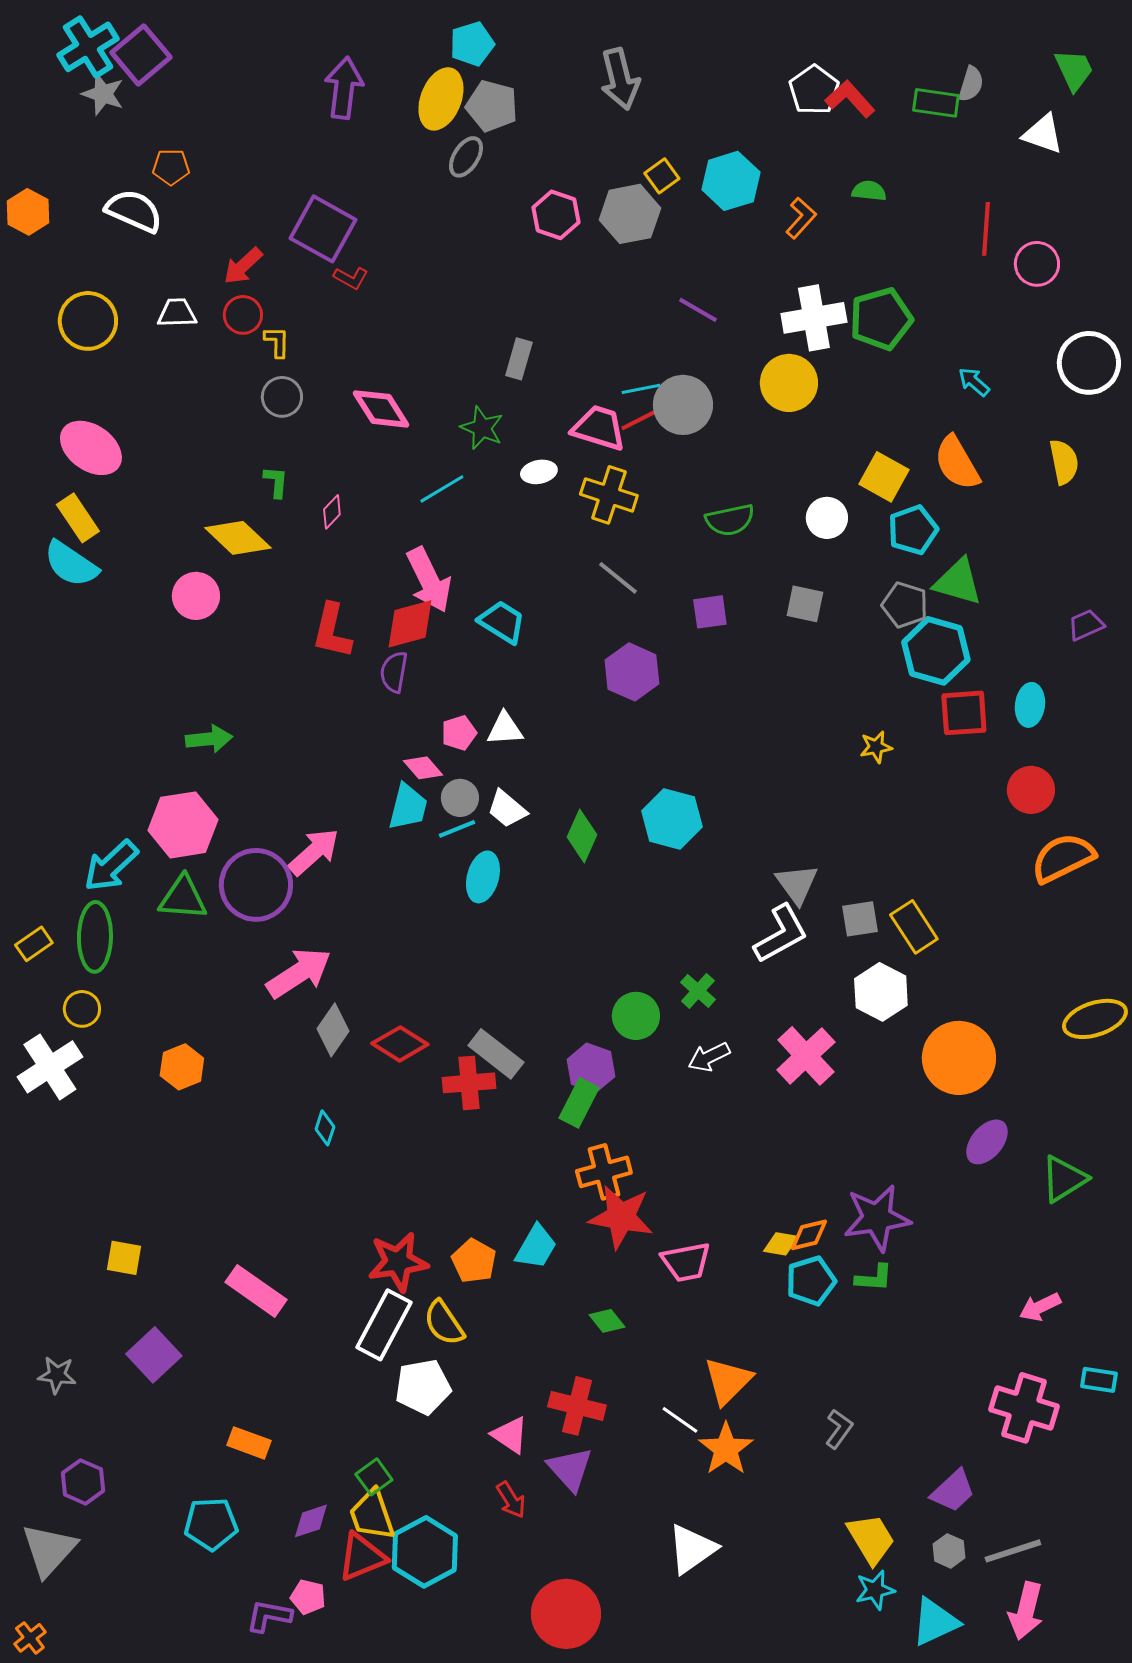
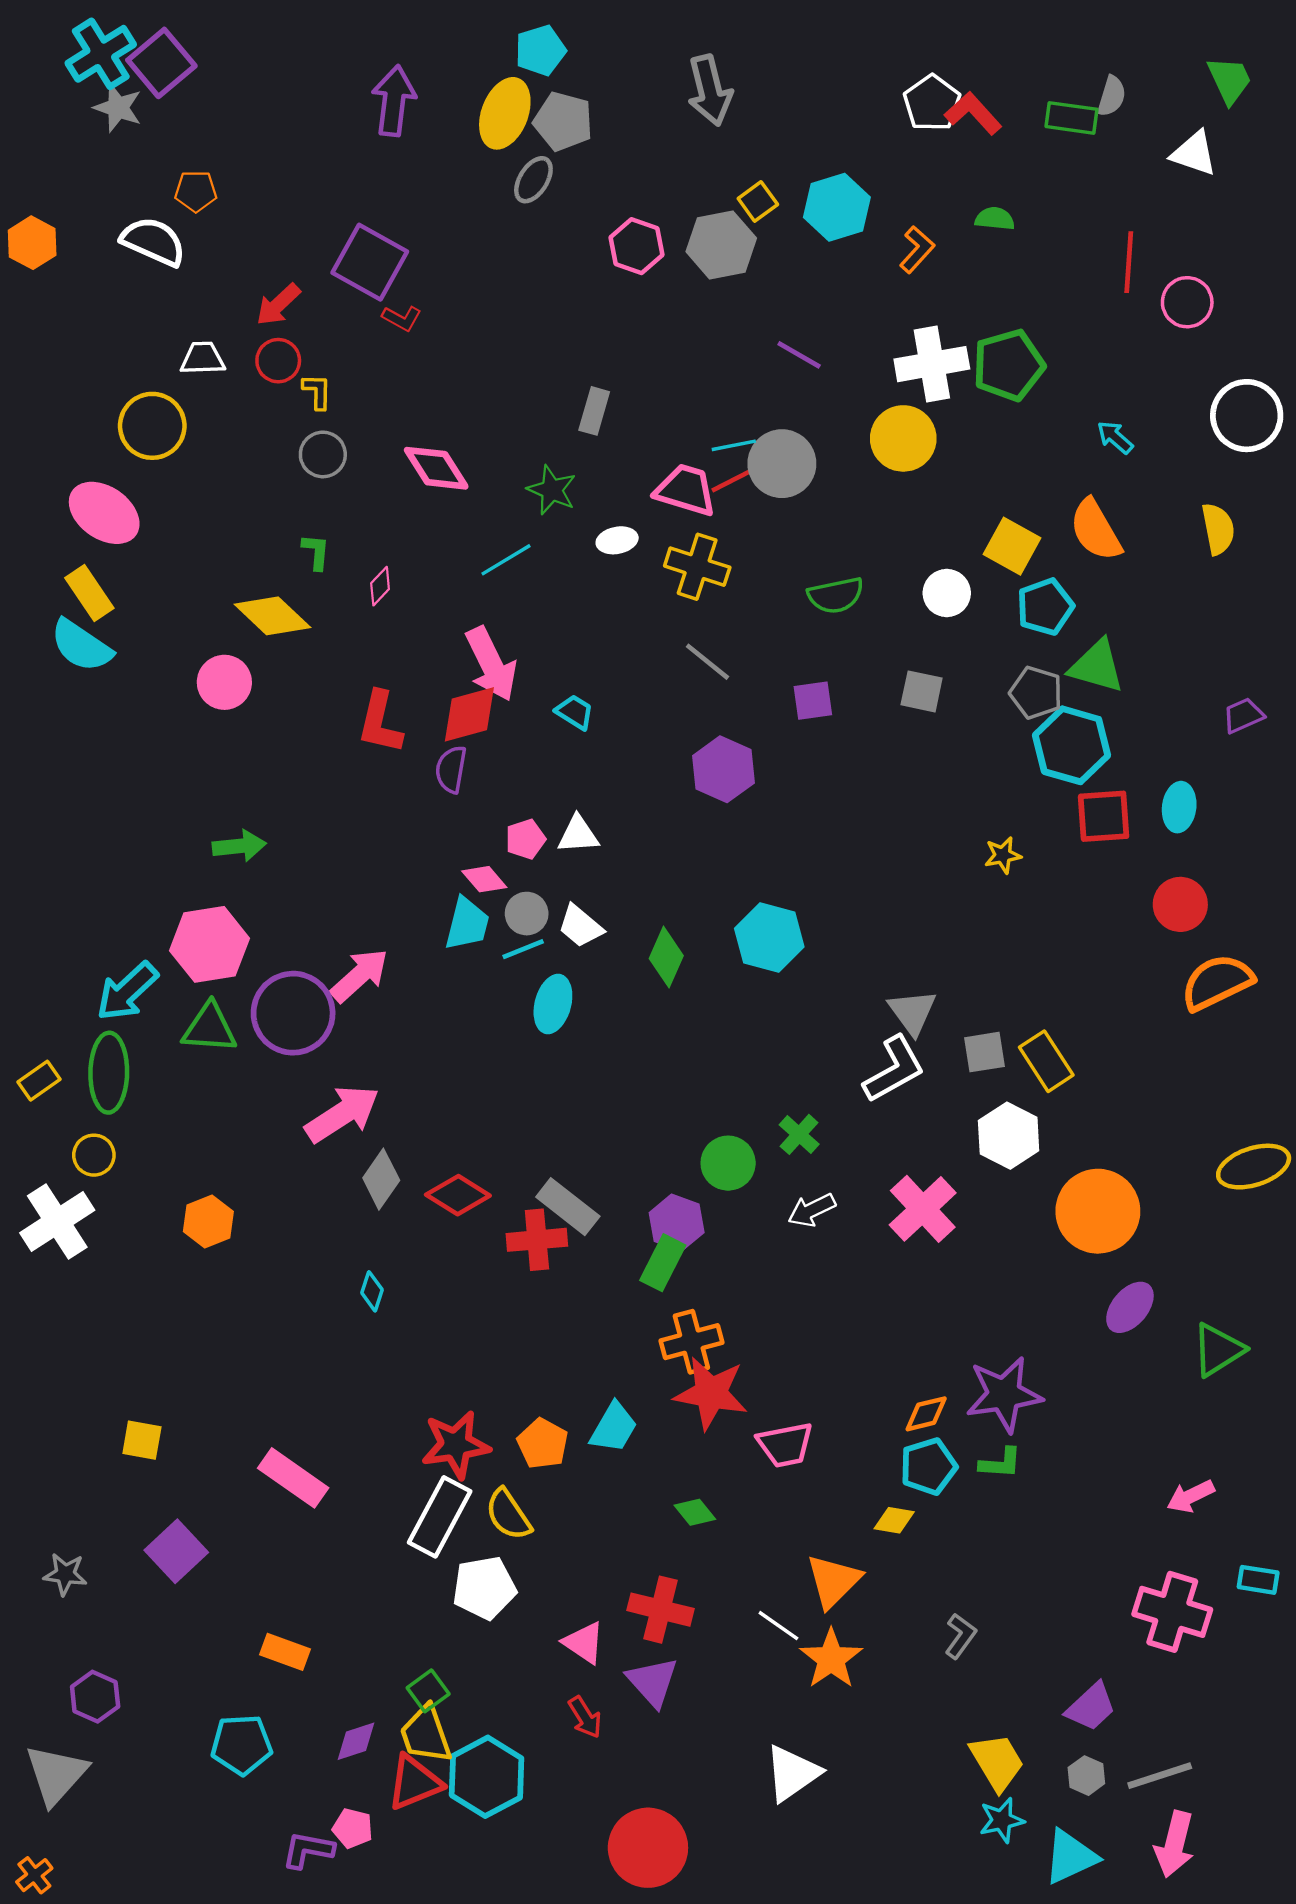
yellow circle: (88, 321) -> (152, 426), moved
cyan trapezoid: (502, 622) -> (575, 712), size x0.7
yellow diamond: (781, 1244) -> (894, 1520), moved

